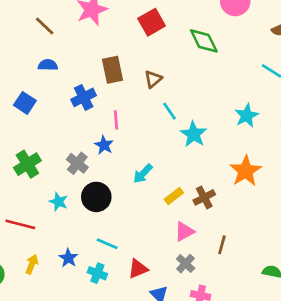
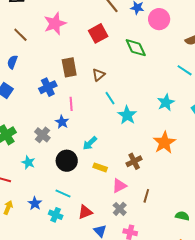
blue semicircle: (48, 65) -> (12, 62), moved, turned -72
yellow rectangle: (174, 196) -> (100, 167), moved, turned 56
black circle: (96, 197) -> (67, 161), moved

